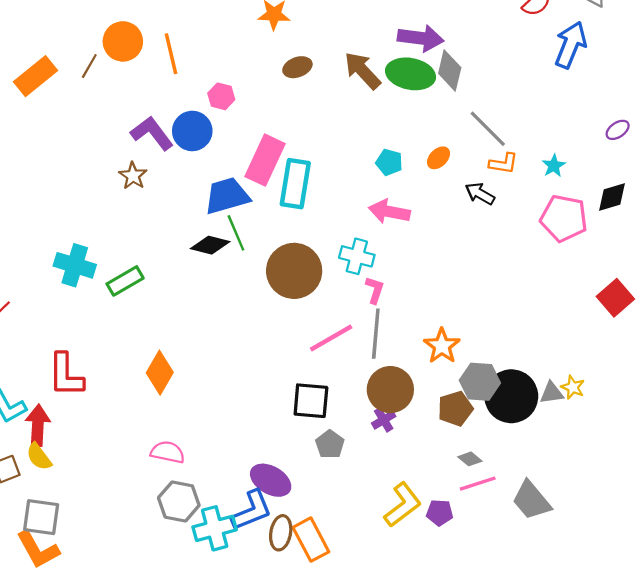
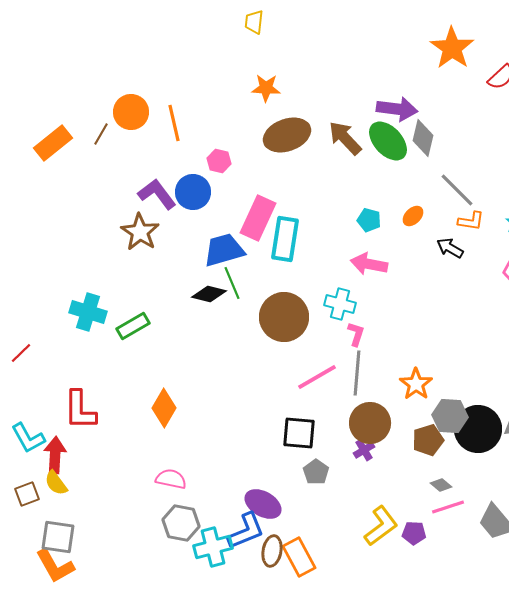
brown ellipse: (297, 67) -> (287, 135), size x1.8
green ellipse: (411, 74) -> (388, 141), turned 36
brown star: (133, 176) -> (140, 232), size x1.5

